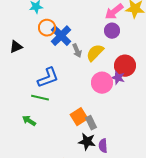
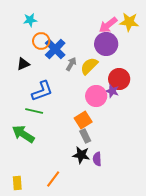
purple circle: (112, 31) -> (106, 44), size x1.5
black triangle: (16, 47) -> (23, 64), moved
gray arrow: (77, 51) -> (71, 64), turned -128
orange square: (79, 117) -> (83, 120), moved
green arrow: (29, 121) -> (23, 134), size x1.6

